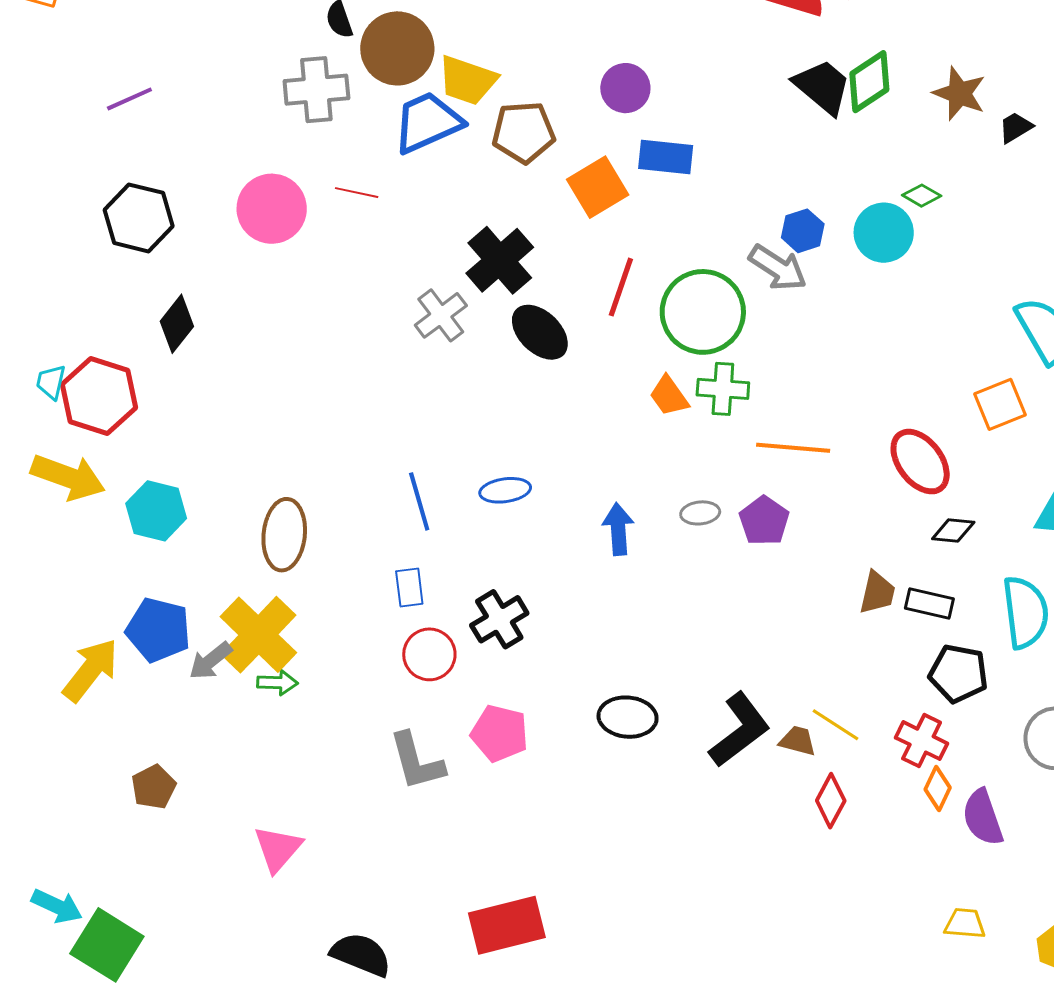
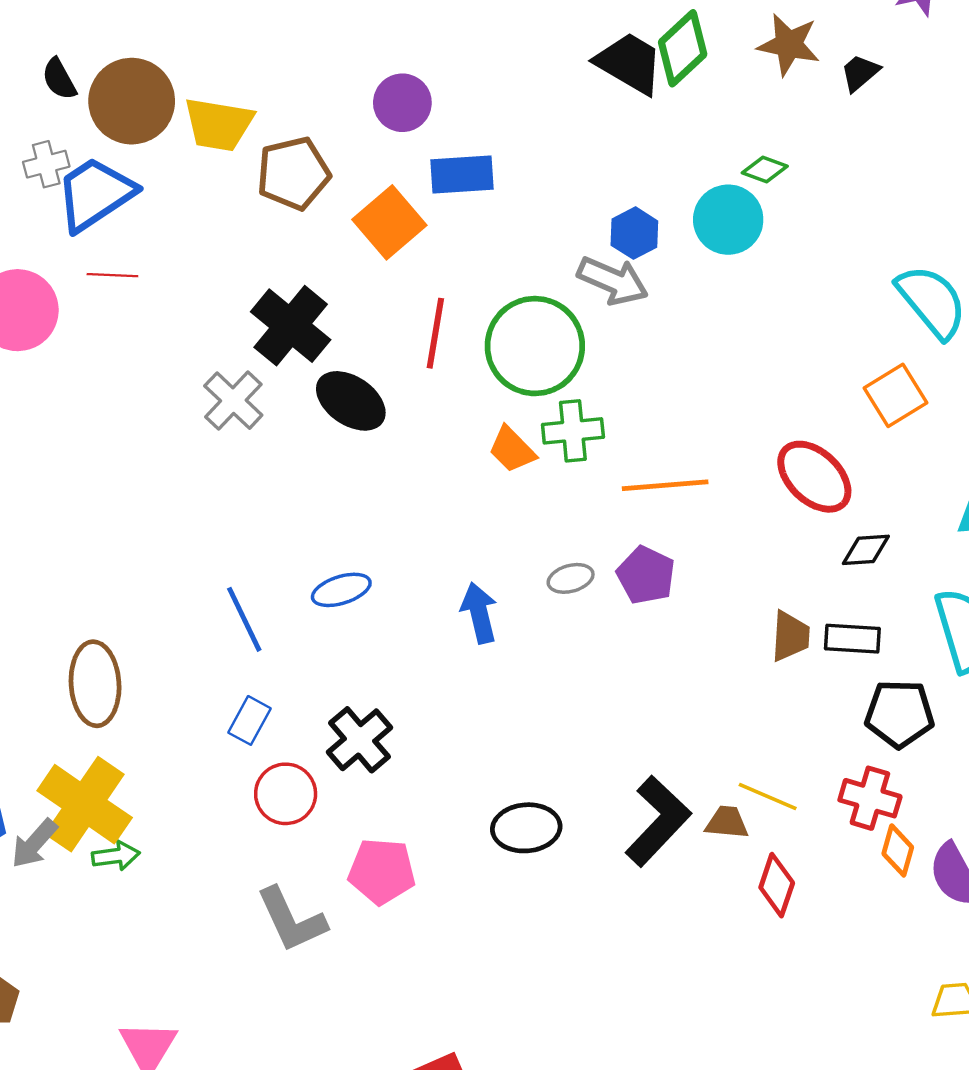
gray cross: (316, 90) -> (46, 164), size x0.6
blue trapezoid: (427, 122) -> (95, 194), moved
blue rectangle: (409, 587) -> (249, 720), turned 45

